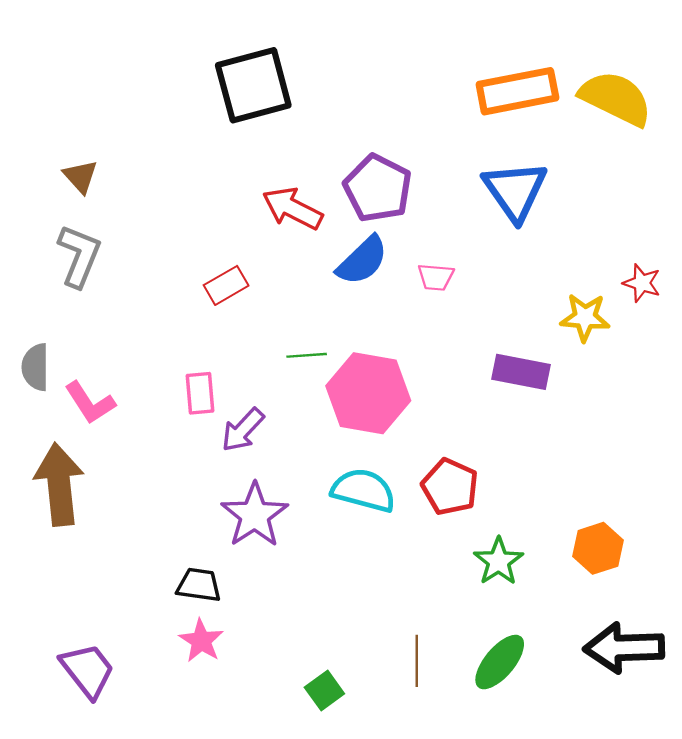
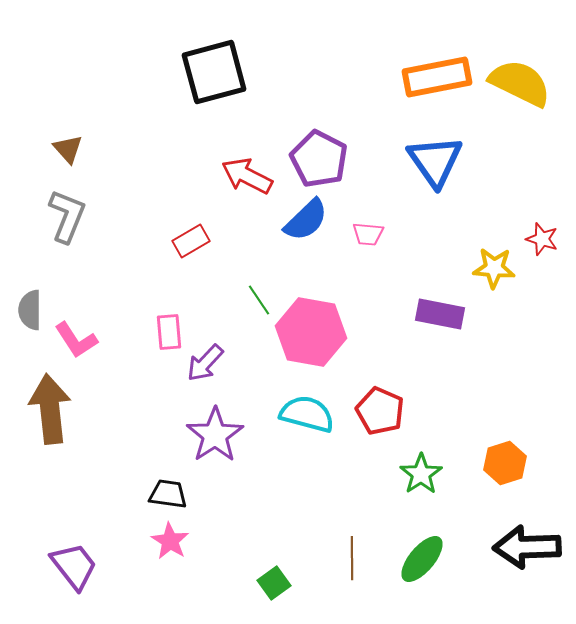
green line: (307, 355) -> (259, 300), turned 60

